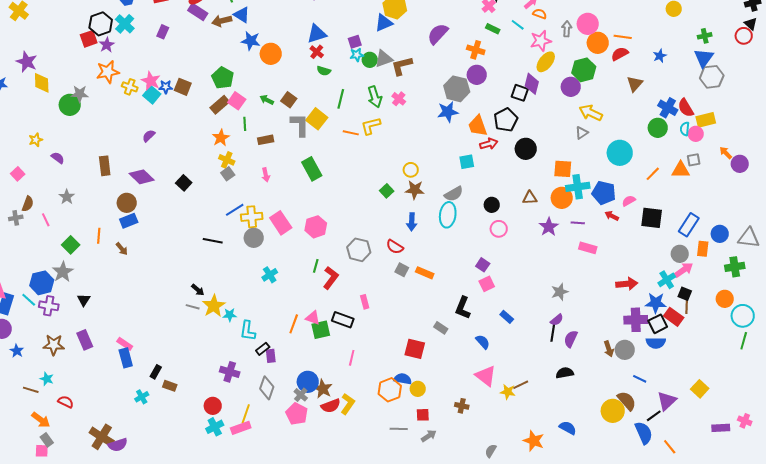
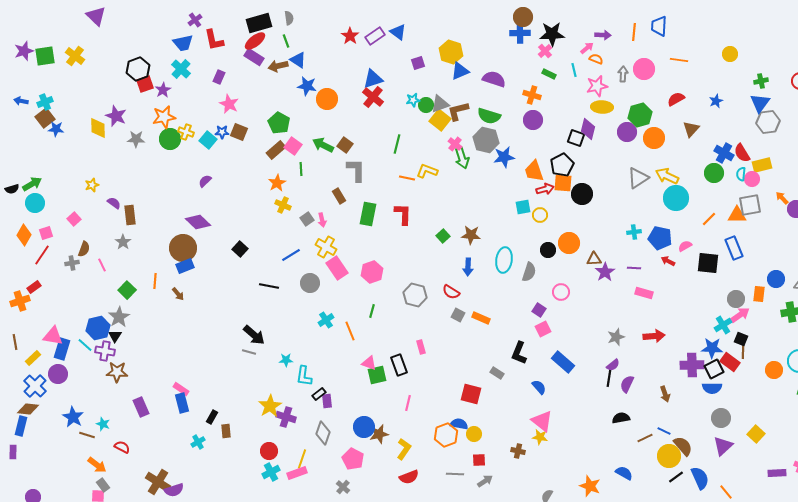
blue triangle: (384, 23) -> (460, 71), moved
black hexagon: (101, 24) -> (138, 69), moved
cyan line: (518, 25) -> (574, 70), turned 40
purple semicircle: (438, 34) -> (494, 79), turned 65
orange line: (623, 37) -> (679, 60), moved
purple square: (355, 42) -> (418, 63), moved
orange circle: (598, 43) -> (654, 138), moved
red cross: (317, 52) -> (373, 97), size x1.5
purple star: (27, 62) -> (116, 116), moved
yellow ellipse: (546, 62) -> (602, 107), turned 55
green semicircle: (324, 71) -> (489, 116), moved, size x1.6
pink star: (151, 81) -> (229, 104), moved
gray hexagon: (457, 89) -> (486, 140), moved
green arrow: (375, 97) -> (462, 158), moved
green arrow: (267, 100) -> (323, 145), size x1.5
green circle: (70, 105) -> (170, 139), moved
yellow arrow: (591, 113) -> (667, 176), moved
yellow square: (317, 119) -> (440, 120), moved
yellow L-shape: (371, 126) -> (427, 171), turned 35
gray triangle: (582, 133) -> (638, 178), size x1.6
brown rectangle: (266, 140) -> (339, 196), moved, turned 70
gray square: (694, 160) -> (750, 205), size x1.6
brown rectangle: (105, 166) -> (130, 215), moved
green rectangle: (312, 169) -> (368, 214), turned 40
orange square: (563, 169) -> (563, 183), moved
yellow circle: (411, 170) -> (540, 215), moved
gray square: (228, 174) -> (307, 219), moved
black square: (184, 183) -> (240, 249), moved
cyan cross: (578, 187) -> (634, 232), size x0.6
gray semicircle: (454, 194) -> (529, 272), moved, turned -42
brown triangle: (530, 198) -> (594, 259), moved
orange circle: (562, 198) -> (569, 243), moved
brown circle: (127, 203) -> (183, 248), size x1.4
yellow cross: (252, 217) -> (326, 247), moved, turned 35
blue rectangle: (689, 225) -> (734, 248), moved, turned -55
pink circle: (499, 229) -> (561, 292), moved
red L-shape: (331, 278) -> (403, 214), moved, turned -35
red arrow: (627, 284) -> (654, 336), moved
black arrow: (198, 290) -> (254, 335), size x1.6
orange circle: (725, 299) -> (774, 370), moved
black triangle: (84, 300) -> (115, 336), moved
yellow star: (214, 306) -> (270, 406), moved
blue rectangle: (507, 317) -> (563, 362), size x1.6
black rectangle: (343, 320) -> (399, 365), turned 50
orange line: (294, 324) -> (350, 331), moved, turned -42
purple rectangle: (85, 340) -> (141, 407), moved
brown star: (54, 345) -> (117, 372), moved
gray circle: (625, 350) -> (721, 418), moved
blue star: (17, 351) -> (73, 417), moved, size x1.5
blue line: (640, 379) -> (664, 431), moved
brown line: (521, 385) -> (645, 438), moved
brown rectangle: (170, 386) -> (226, 431), turned 64
brown star: (323, 389) -> (379, 434), turned 30
yellow star: (508, 392) -> (540, 437), moved
gray cross: (301, 395) -> (343, 487), moved
red semicircle: (331, 406) -> (409, 477), moved
black line: (654, 416) -> (676, 477), moved

